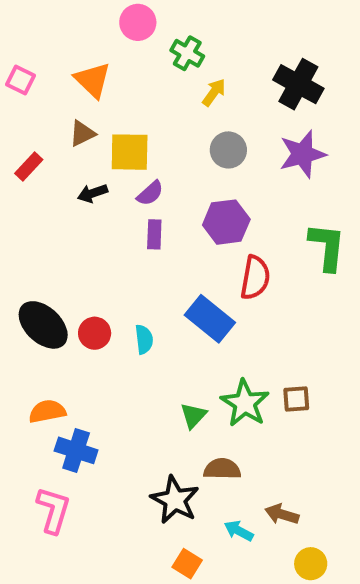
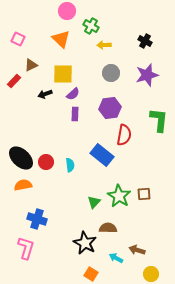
pink square: (20, 80) -> (18, 39), moved
orange triangle: (93, 80) -> (61, 39), moved
black cross: (298, 84) -> (145, 41), size x0.6
yellow arrow: (214, 92) -> (104, 45), turned -128
brown triangle: (82, 134) -> (31, 65), moved
orange semicircle: (47, 411) -> (23, 185), moved

